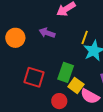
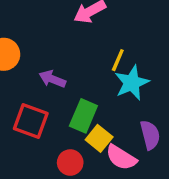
purple arrow: (47, 33) -> (52, 79), moved

